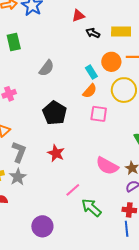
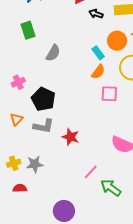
green rectangle: (14, 42) -> (28, 30), moved
black pentagon: (55, 113) -> (43, 99), moved
gray L-shape: (19, 152) -> (43, 126), moved, turned 85
gray star: (18, 177) -> (35, 164), turned 30

